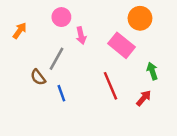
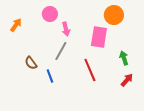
pink rectangle: (122, 45) -> (99, 37), turned 60
gray line: (56, 59) -> (61, 51), moved
red arrow: (144, 98) -> (127, 80), moved

